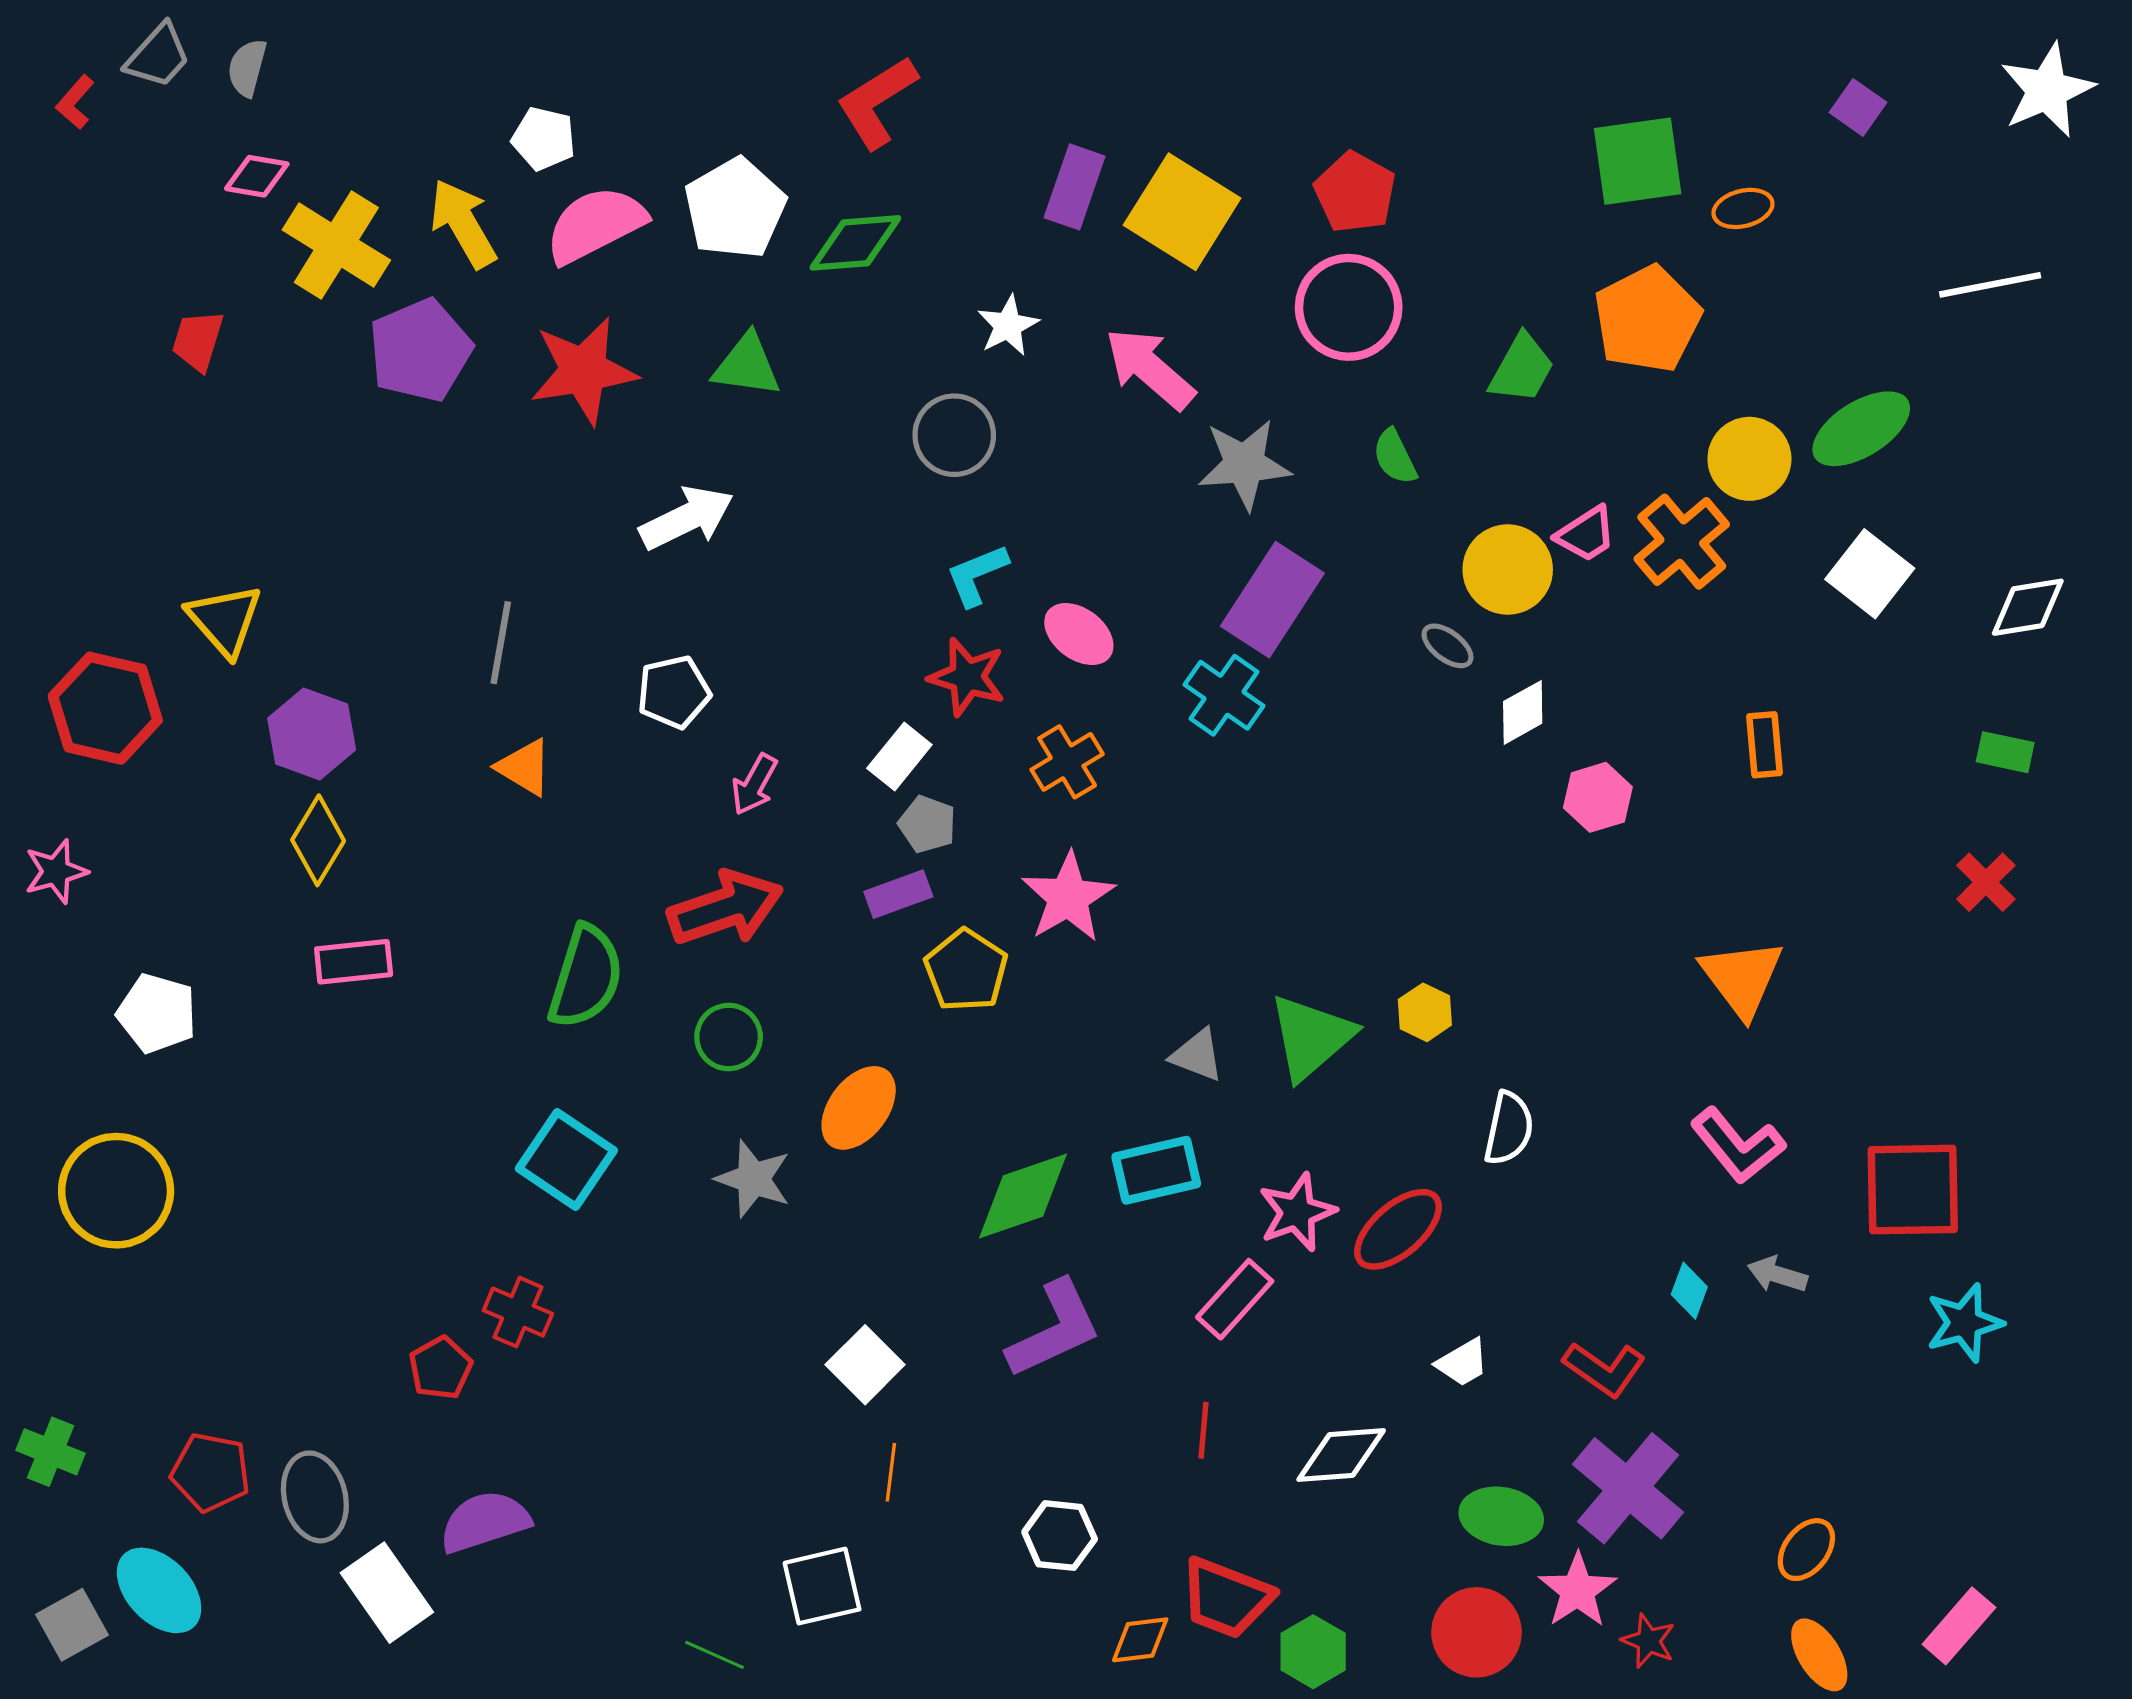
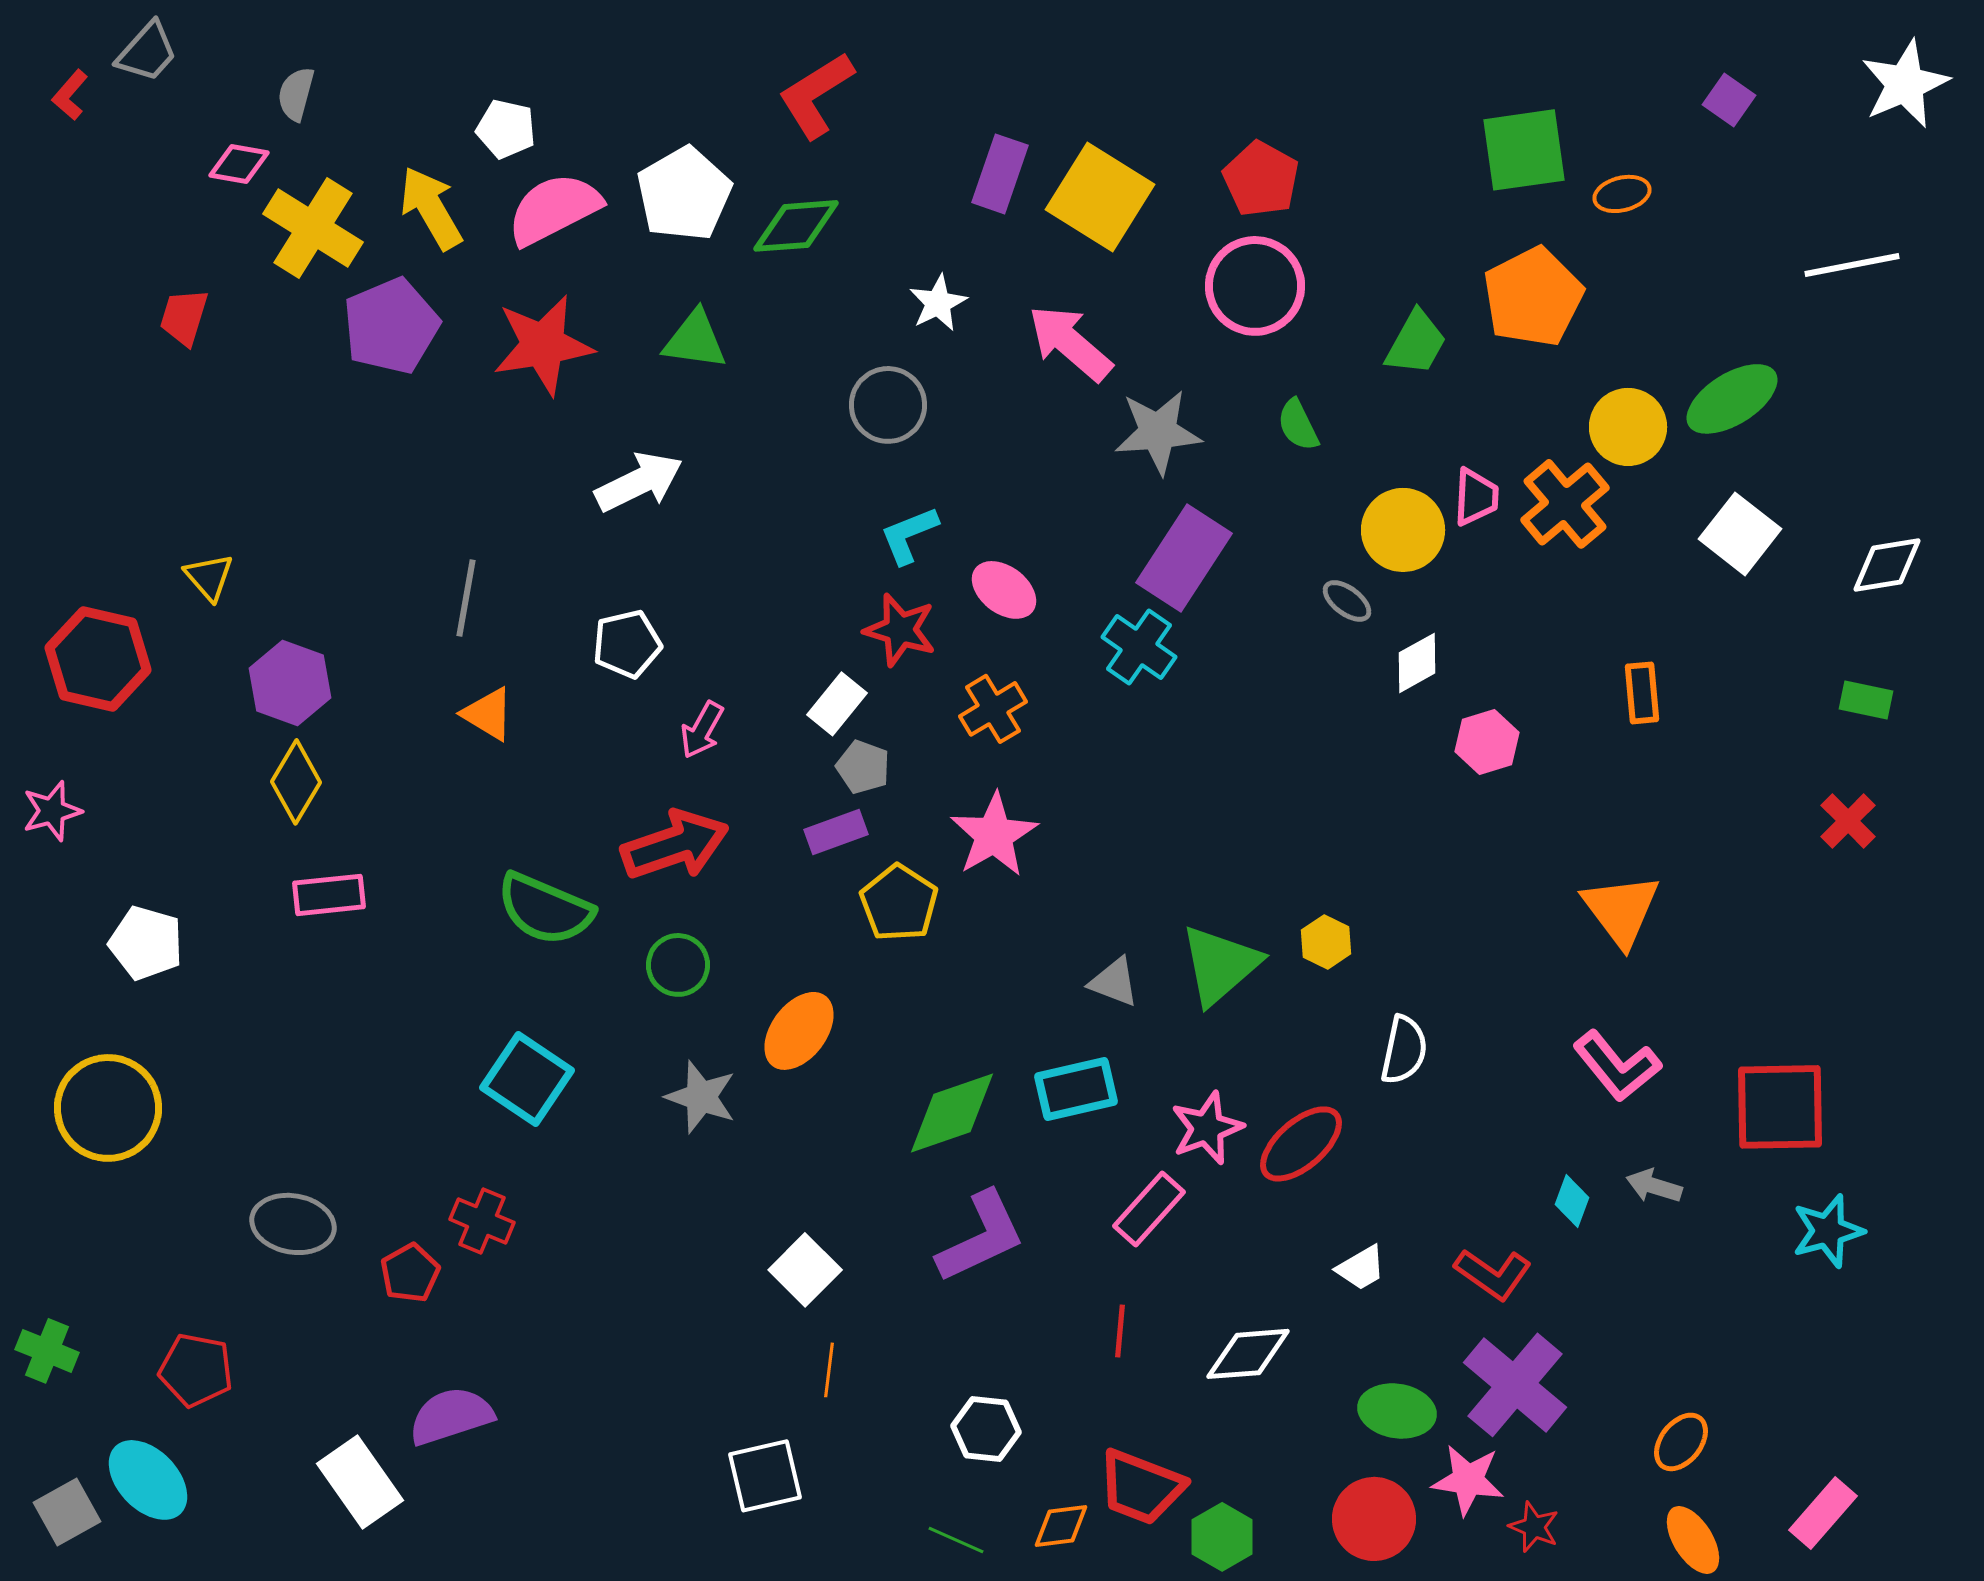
gray semicircle: (247, 68) -> (296, 94), moved
pink trapezoid: (1586, 534) -> (1476, 497), turned -54
yellow triangle: (225, 620) -> (209, 577), size x0.7
green semicircle: (586, 977) -> (545, 909), turned 96
gray ellipse: (315, 1497) -> (293, 1224), moved, turned -66
pink star: (1578, 1590) -> (1468, 1480), turned -30
green line: (715, 1655) -> (956, 1540), moved

